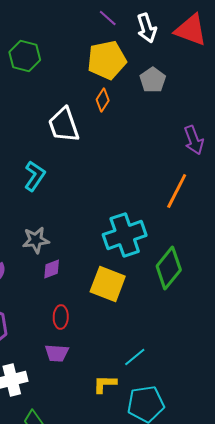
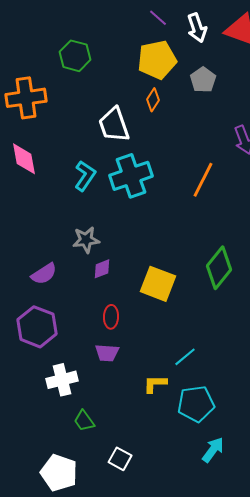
orange line: (177, 191) -> (203, 180), moved
cyan cross: (125, 235) -> (131, 176), moved

